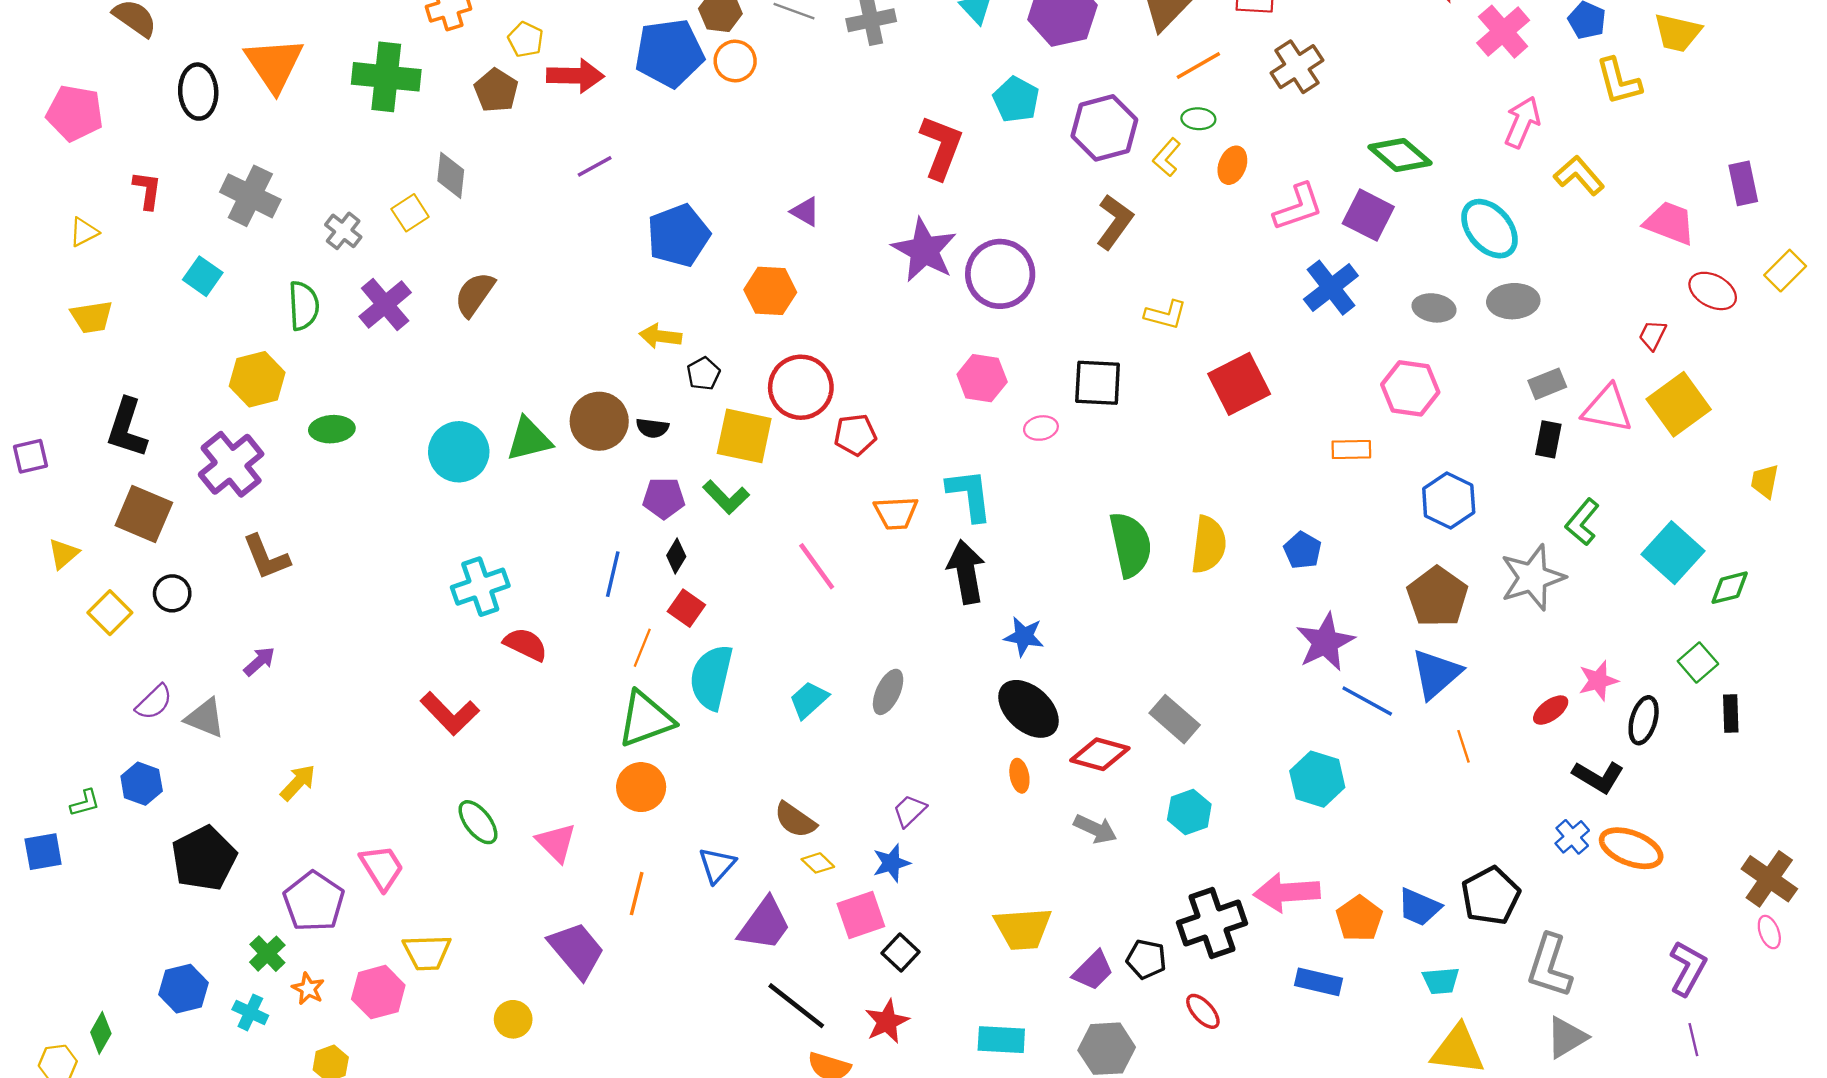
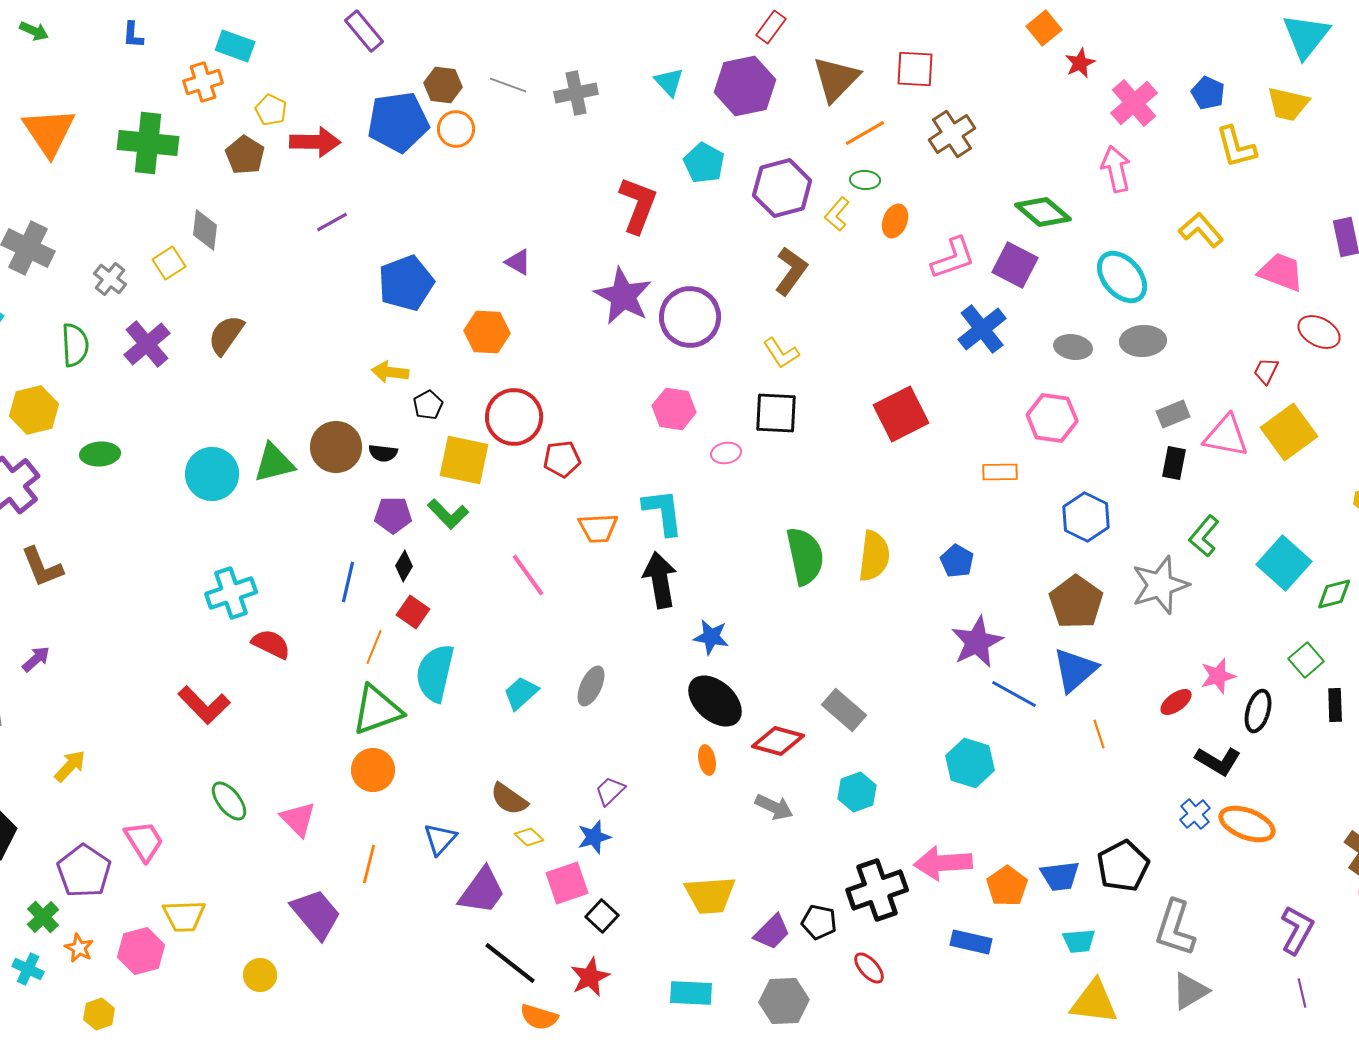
pink arrow: (1522, 122) -> (1116, 169), moved, turned -36
yellow L-shape: (1166, 315) -> (781, 353), moved, turned 42
blue trapezoid: (1419, 907) -> (1060, 876), turned -30

